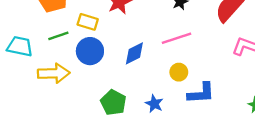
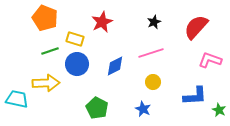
cyan trapezoid: (20, 46) -> (17, 99), moved
blue L-shape: (201, 93) -> (195, 96), moved
blue star: (154, 104) -> (143, 109), moved

